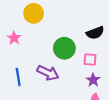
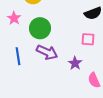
green circle: (64, 48) -> (40, 28), moved
purple star: (93, 80) -> (75, 63), moved

